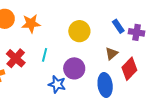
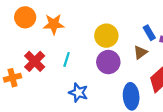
brown triangle: (112, 54) -> (140, 52), moved
purple circle: (74, 68) -> (108, 62), moved

